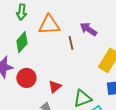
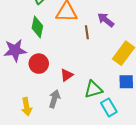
green diamond: (22, 42) -> (37, 27), turned -35

